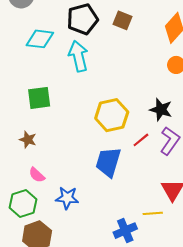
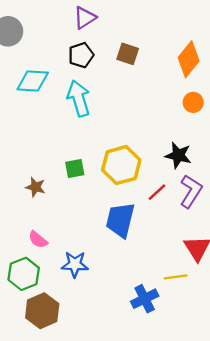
black pentagon: (82, 19) -> (81, 55), size x0.7
green square: (39, 98) -> (75, 169), moved, size x0.7
brown star: (28, 140) -> (35, 187), moved

